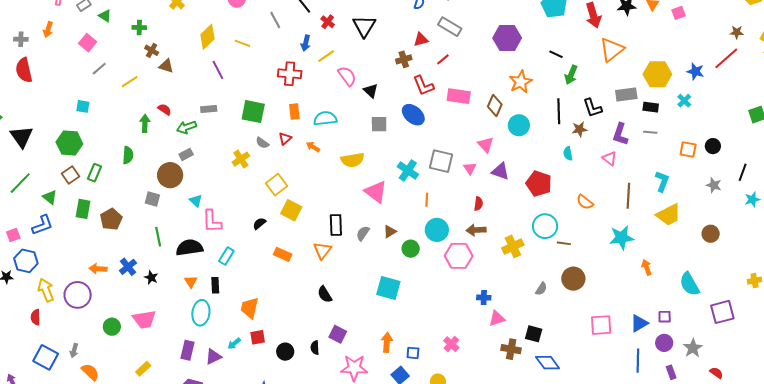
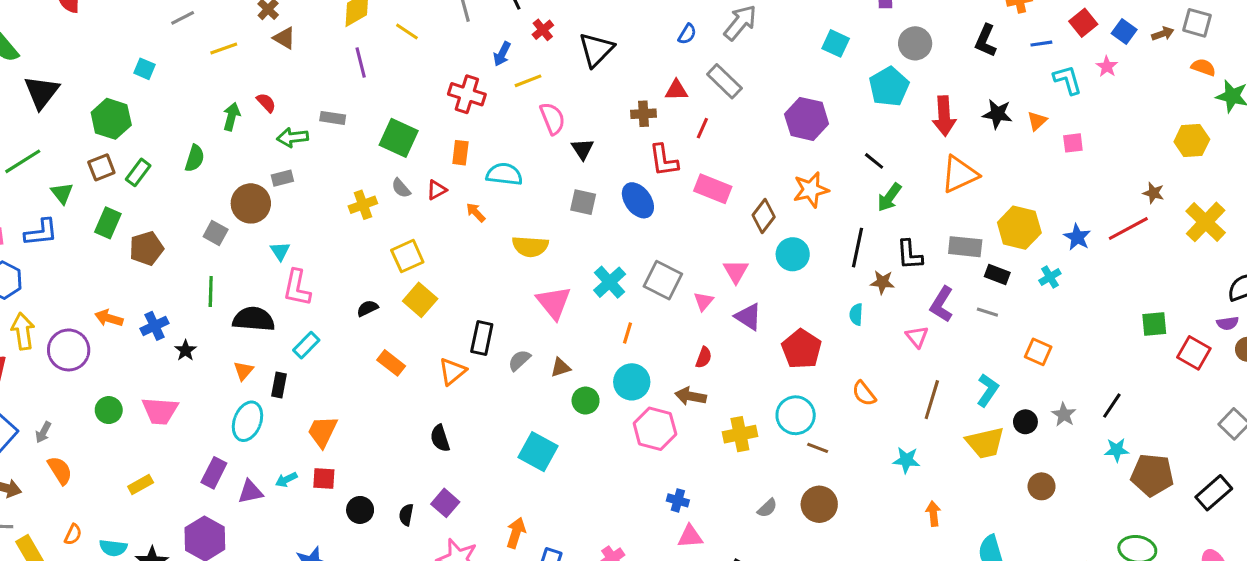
red line: (443, 59) -> (702, 128), turned -40
black circle: (713, 146) -> (1025, 422), moved
cyan star: (622, 238) -> (906, 460), size x0.7

